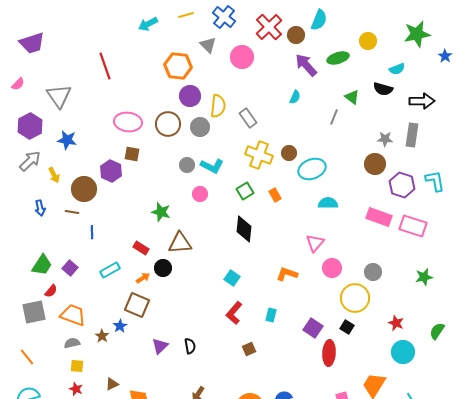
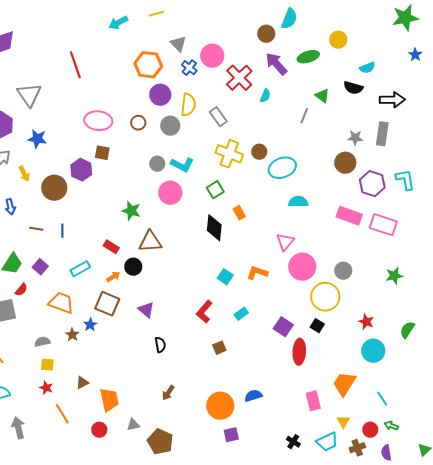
blue cross: (224, 17) -> (189, 68), moved, size x0.7
red cross: (269, 27) -> (239, 78), moved
green star: (417, 34) -> (405, 18), moved
brown circle: (168, 124) -> (138, 123), size x0.6
pink circle: (200, 194) -> (170, 193), size x1.5
orange rectangle: (275, 195) -> (239, 213), moved
brown line: (72, 212) -> (36, 229), moved
pink circle: (332, 268) -> (302, 267), size x1.4
cyan square: (232, 278) -> (225, 277), moved
orange trapezoid: (73, 315) -> (61, 303), moved
cyan rectangle: (271, 315) -> (241, 314), turned 40
purple triangle: (160, 346) -> (146, 310), moved, turned -36

